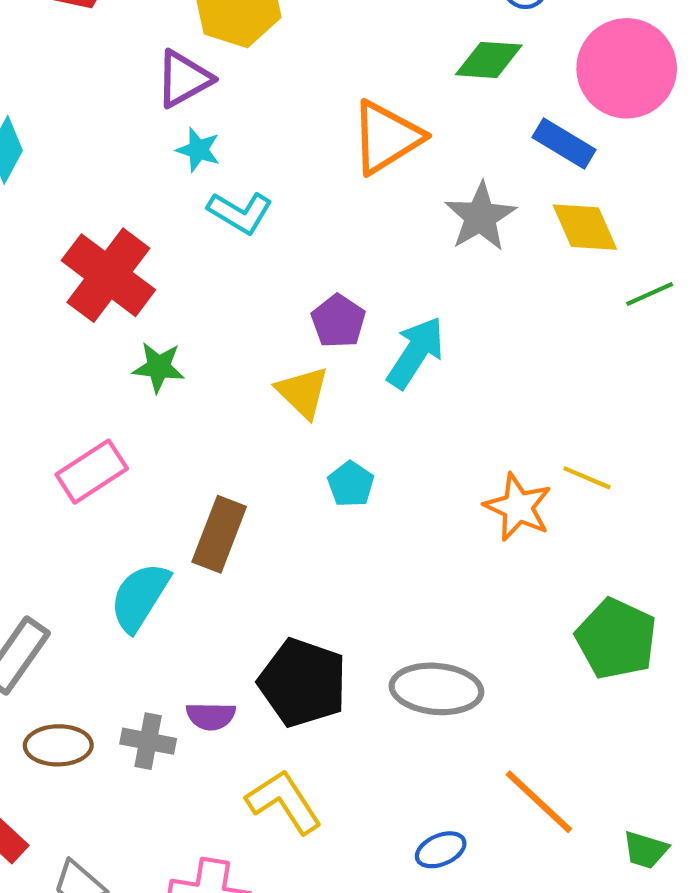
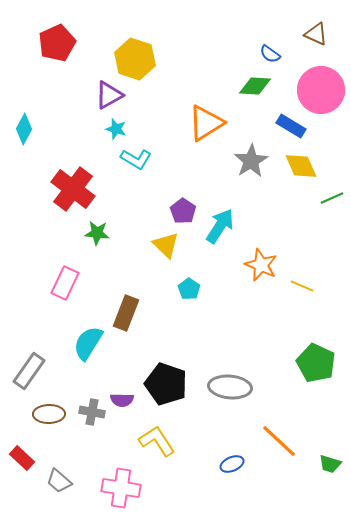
pink rectangle: (92, 472) -> (65, 283), turned -32
orange star: (518, 507) -> (261, 265), moved

